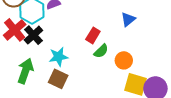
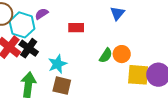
red rectangle: (93, 35) -> (76, 28), moved, turned 70
green semicircle: (101, 51) -> (106, 55), moved

